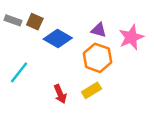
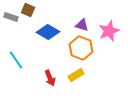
brown square: (35, 22) -> (28, 10), moved
cyan line: (19, 72) -> (16, 60), turned -72

